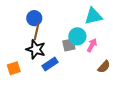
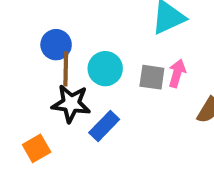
cyan circle: (77, 36) -> (105, 69), moved
gray square: (69, 45) -> (152, 77), moved, turned 32

